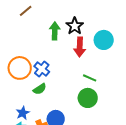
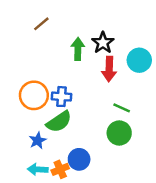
blue cross: (42, 69) -> (61, 97), turned -35
green semicircle: (40, 89) -> (59, 122), size x1.5
blue star: (23, 113) -> (38, 141), moved

